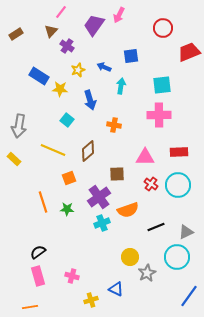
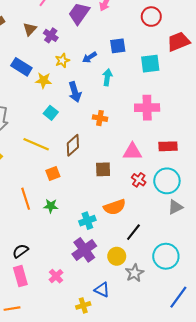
brown triangle: (51, 31) -> (30, 29), moved
blue arrow: (104, 67) -> (90, 57), turned -56
cyan square: (162, 85) -> (150, 64), moved
purple cross: (99, 197) -> (84, 250), moved
black line: (156, 227) -> (133, 232), moved, turned -30
gray triangle: (186, 232) -> (175, 207), moved
pink cross: (72, 276) -> (56, 276), turned 32
yellow cross: (91, 300) -> (83, 305), moved

